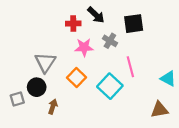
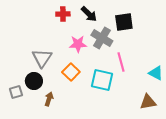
red cross: (73, 24) -> (63, 14), moved
gray cross: (110, 41) -> (102, 38), size x1.5
cyan square: (110, 86) -> (102, 80), turned -30

